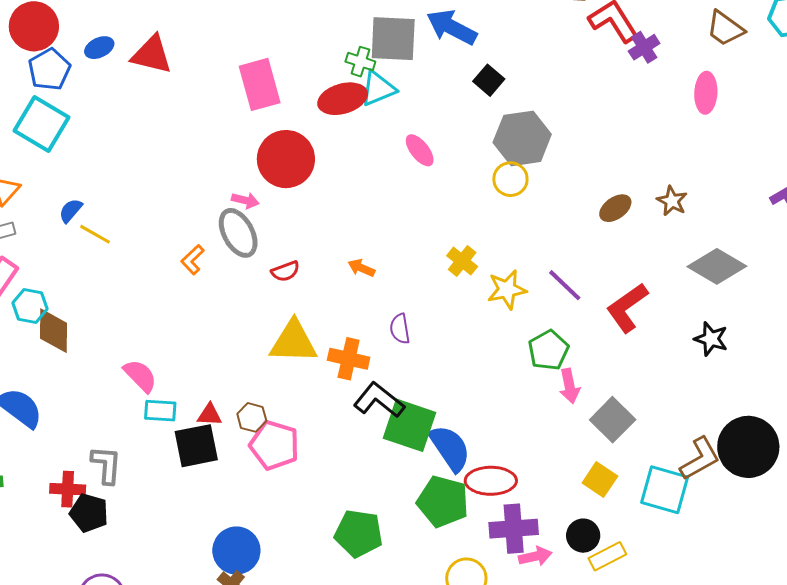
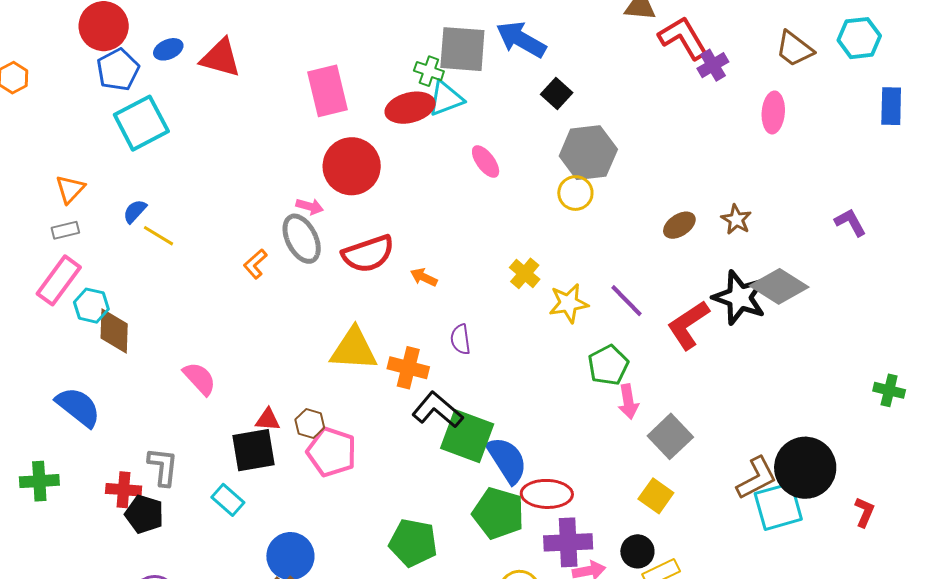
cyan square: (42, 124) -> (141, 123), moved, turned 30
red semicircle: (285, 271) -> (368, 254), moved, size x1.8
black star: (711, 339) -> (739, 297), moved, size x1.6
cyan rectangle: (160, 411) -> (228, 500), moved, turned 36
cyan square: (665, 490) -> (778, 506), moved, turned -33

